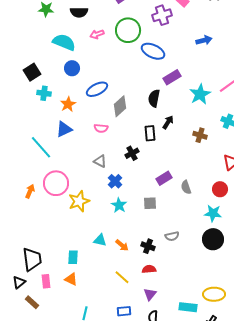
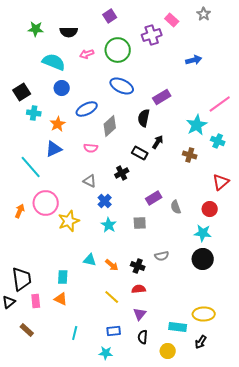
blue ellipse: (153, 51) -> (122, 86), moved
cyan star: (200, 94) -> (197, 125), moved
black rectangle: (150, 133) -> (140, 153), turned -56
brown rectangle: (32, 302) -> (27, 330), moved

